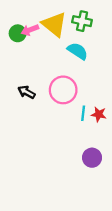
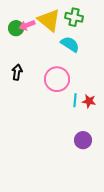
black arrow: (26, 92) -> (17, 72), moved, turned 70

